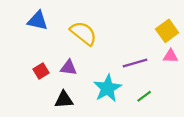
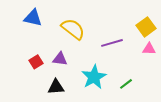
purple line: (135, 63) -> (112, 43), moved

